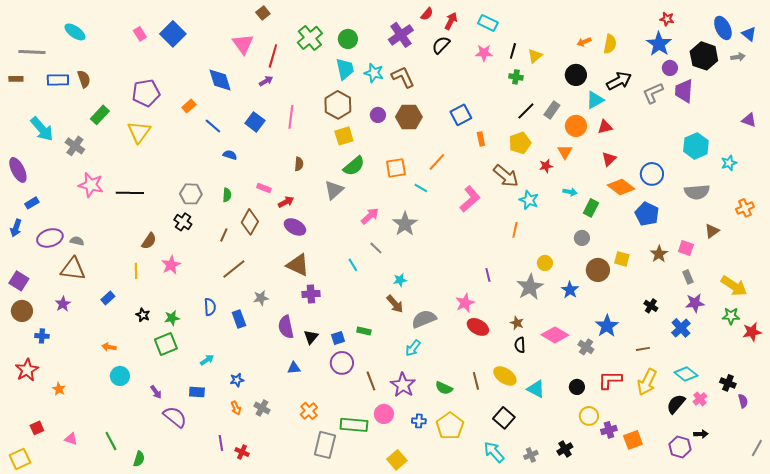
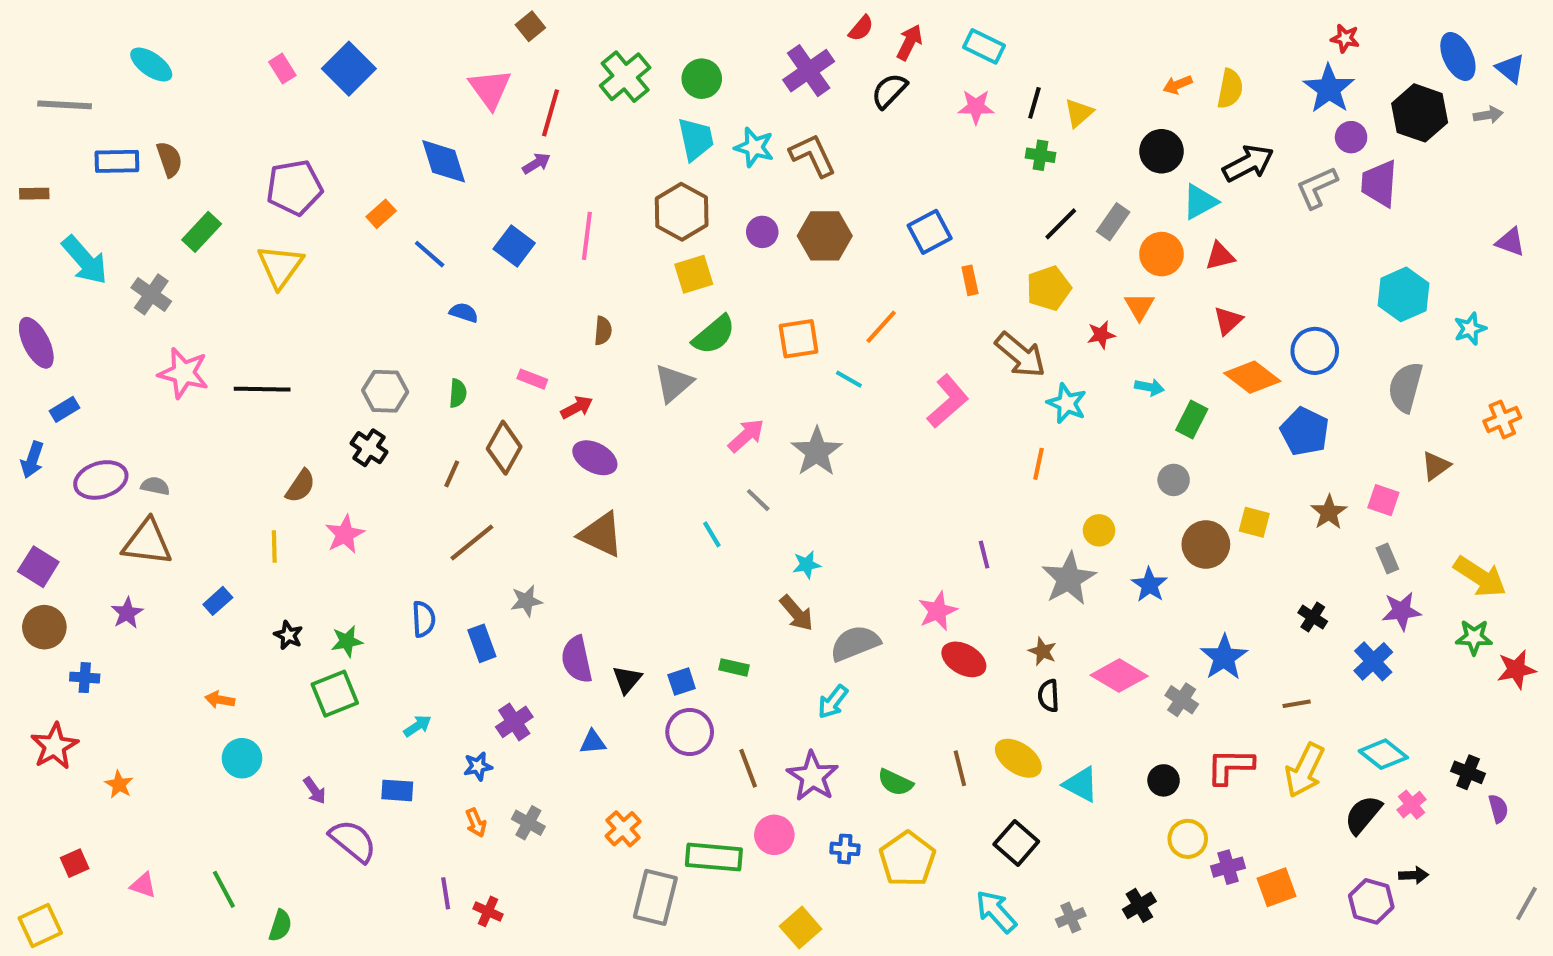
brown rectangle: (16, 79) -> (34, 194), moved
gray semicircle: (697, 192) -> (1406, 387), turned 110
purple cross: (311, 294) -> (514, 722), moved, turned -30

